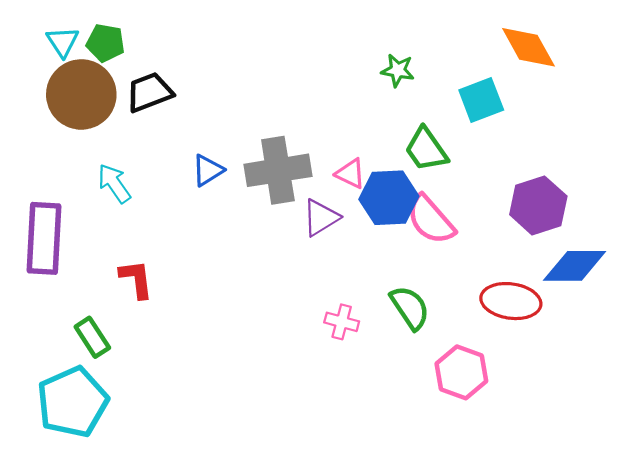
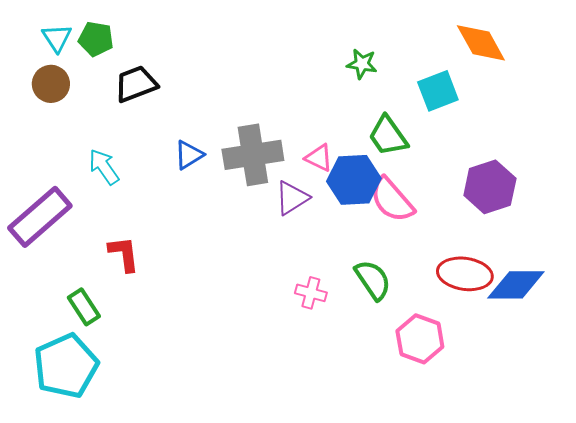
brown circle: (81, 94) -> (51, 84), moved, size x0.6
purple rectangle: (44, 238) -> (40, 217), turned 46
blue diamond: (575, 266) -> (516, 285), moved

